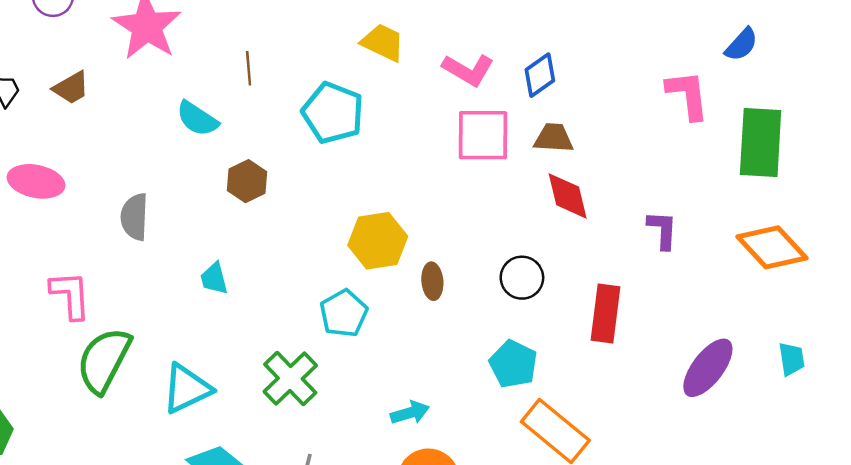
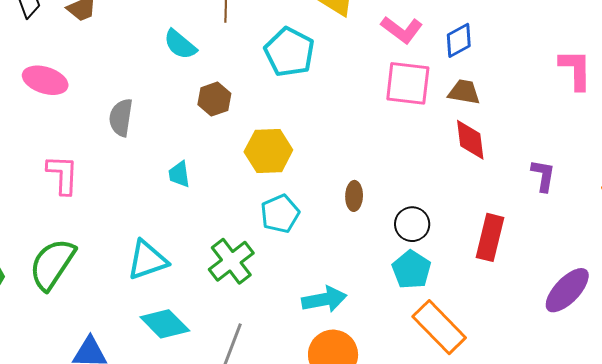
yellow hexagon: (378, 241) -> (268, 151), moved
black circle: (522, 278) -> (412, 224), moved
green semicircle: (104, 360) -> (52, 264), moved
cyan arrow: (410, 413) -> (324, 299), size x1.4

